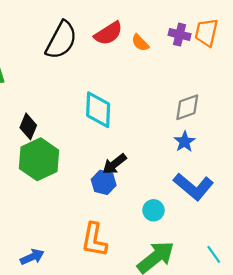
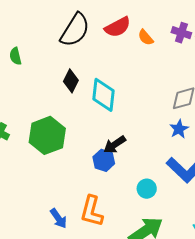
black diamond: (28, 126) -> (71, 81), moved
blue arrow: (32, 257) -> (59, 218), moved, turned 75

